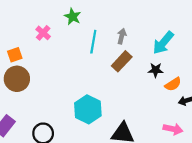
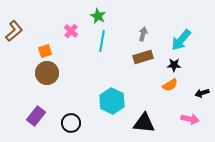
cyan line: (93, 42) -> (102, 41), moved
brown rectangle: (122, 61) -> (143, 57), turned 30
orange semicircle: (173, 84) -> (170, 85), moved

